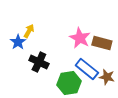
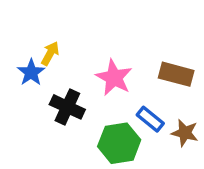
pink star: (80, 38) -> (114, 78), moved
blue rectangle: (87, 69) -> (150, 119), size x0.7

